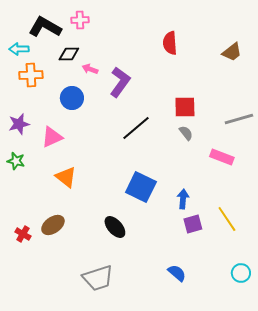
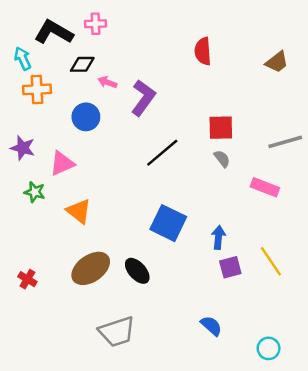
cyan arrow: (19, 49) -> (23, 58), turned 66
purple star: (19, 124) -> (23, 148), turned 30
green star: (16, 161) -> (35, 192), moved
brown ellipse: (53, 225) -> (91, 268), moved, size x1.4
cyan circle: (241, 273) -> (269, 348), moved

